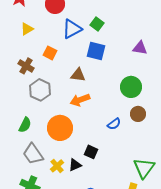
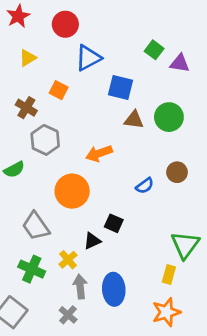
green square: (97, 24) -> (154, 50), moved
purple triangle: (140, 48) -> (180, 63), moved
brown triangle: (78, 75) -> (134, 120), moved
green circle: (131, 87) -> (169, 117), moved
green semicircle: (25, 125) -> (14, 170), moved, turned 35
yellow cross: (57, 166) -> (68, 260), moved

